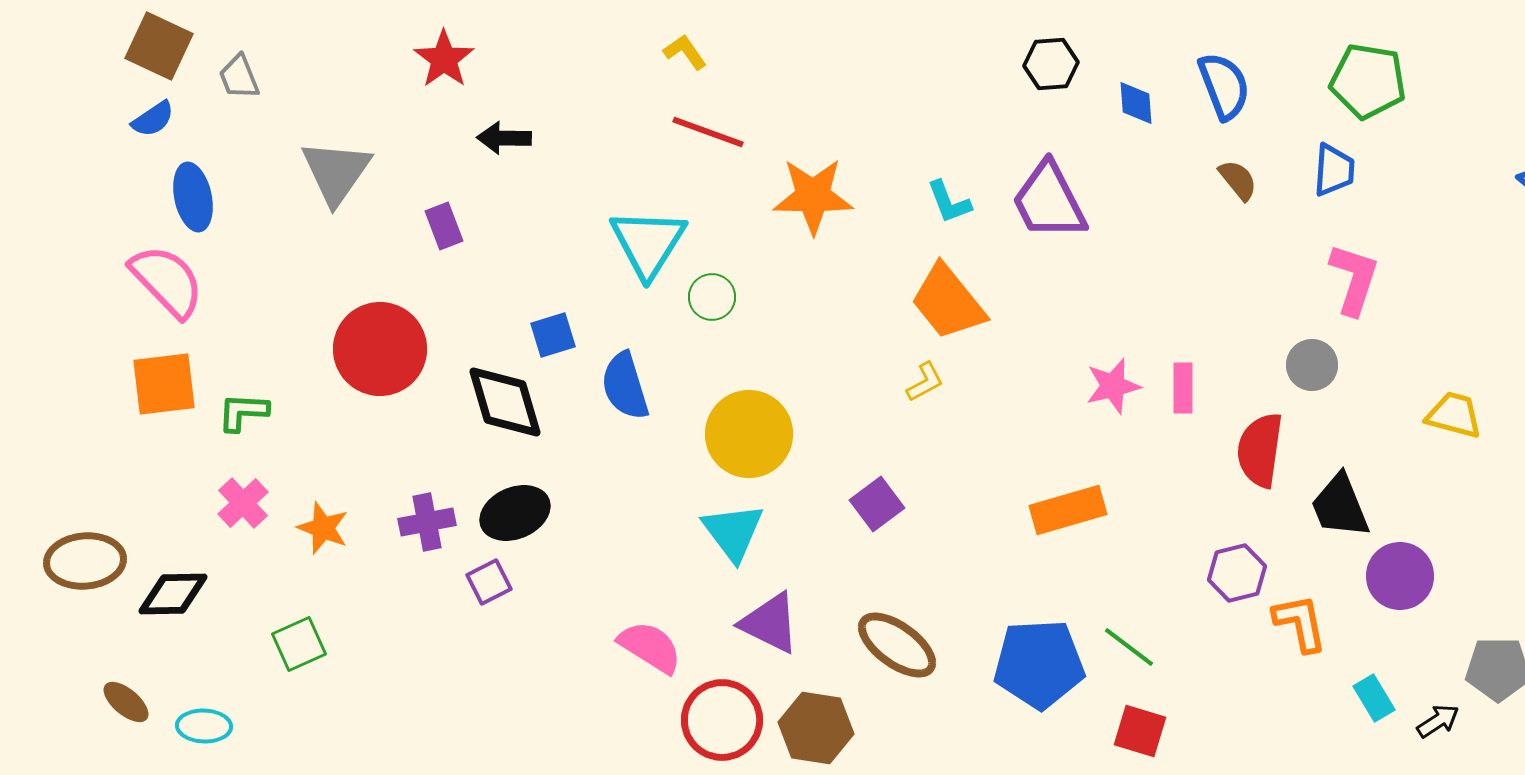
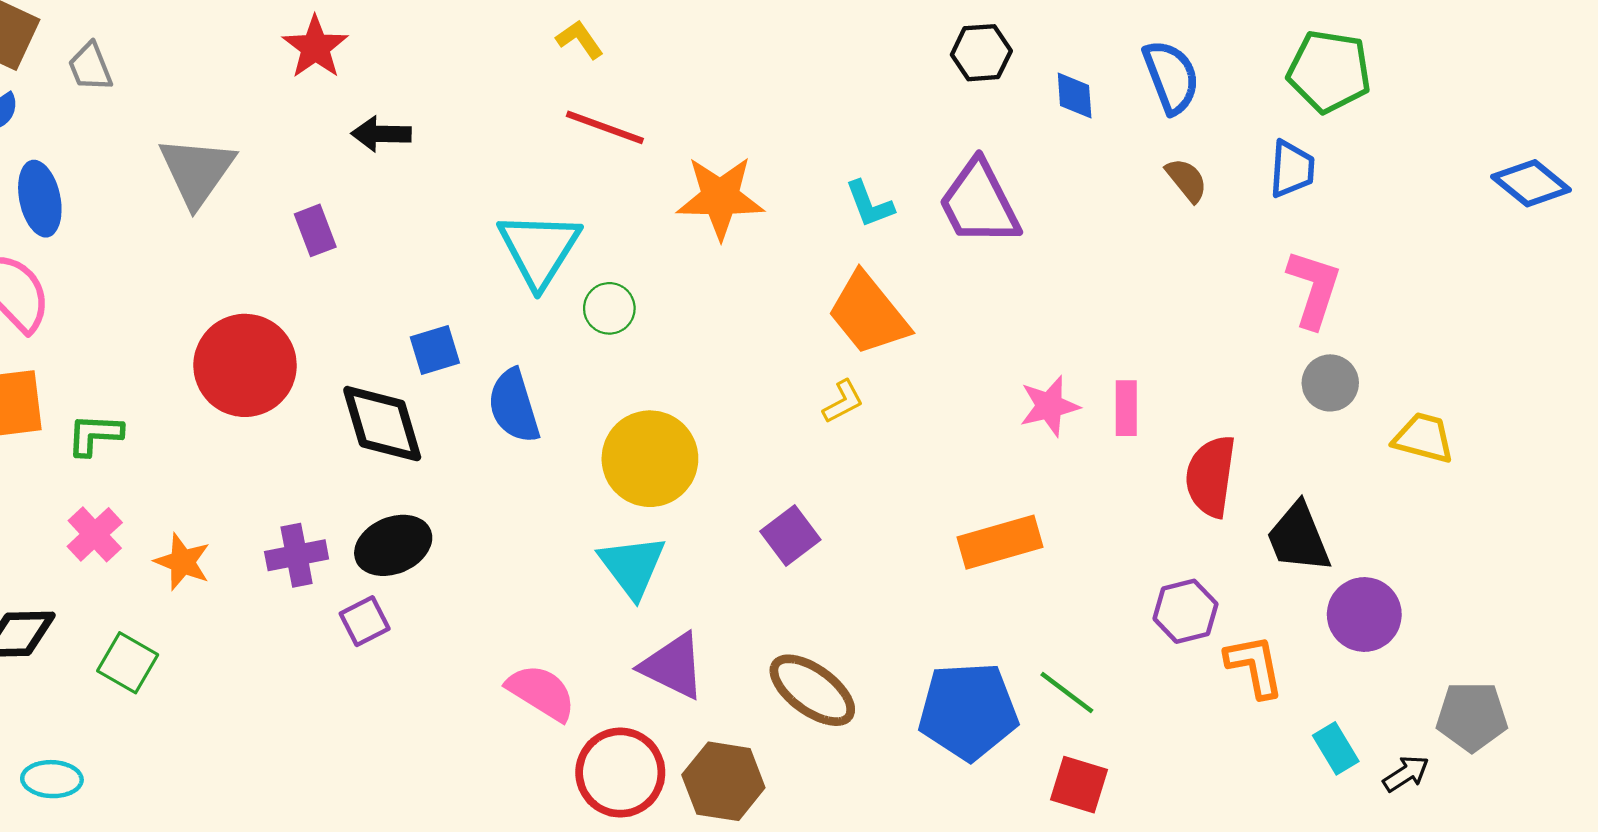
gray circle: (1312, 365) -> (1330, 383), moved
green square: (299, 644) -> (128, 663), moved, turned -36

